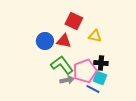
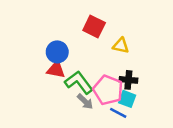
red triangle: (64, 41) -> (56, 70), moved
pink pentagon: (85, 71) -> (108, 90), turned -30
gray arrow: (67, 80) -> (85, 102), turned 56

